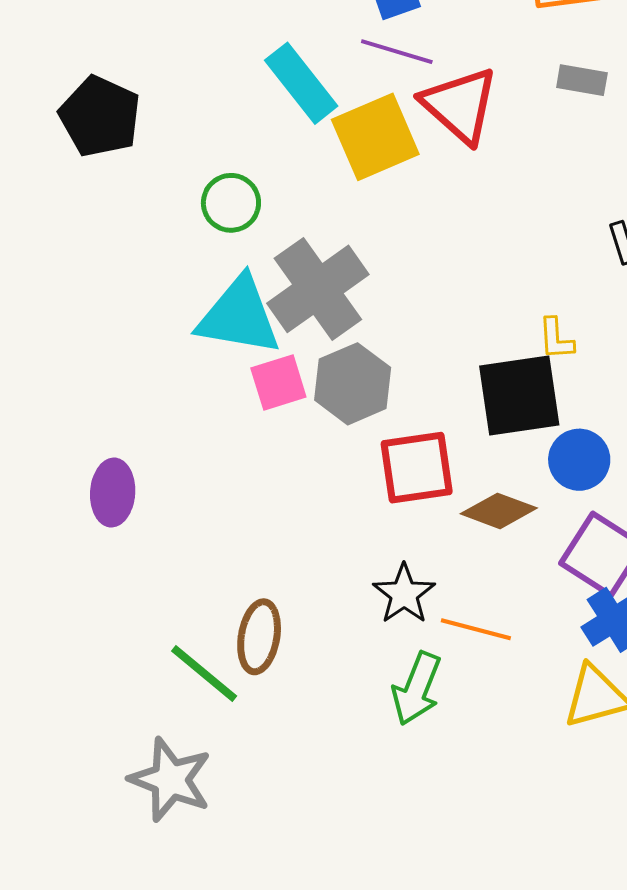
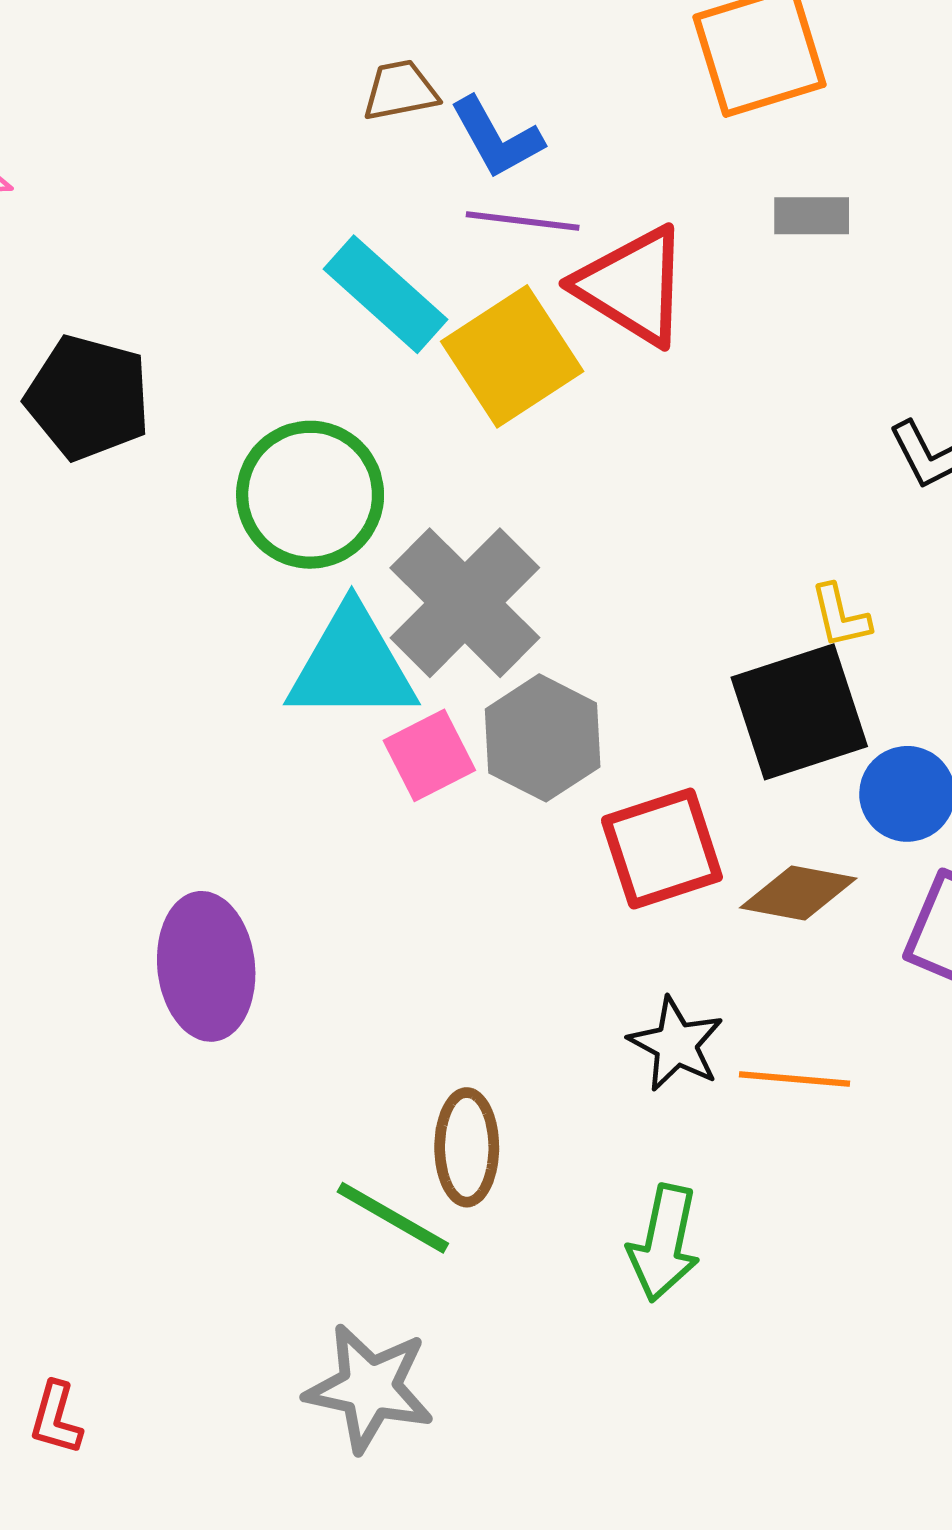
green circle: (231, 203) -> (310, 495), size x1.6
purple ellipse: (113, 493) -> (206, 966), size x1.4
green arrow: (417, 689) -> (664, 1243), moved

